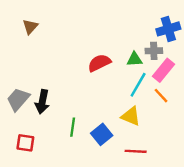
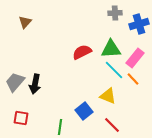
gray cross: (154, 51) -> (115, 13), moved
green triangle: (134, 59) -> (111, 49), size x1.5
cyan line: (138, 85) -> (114, 70), turned -75
green line: (73, 127) -> (60, 127), moved
red line: (136, 151) -> (112, 125), turned 42

